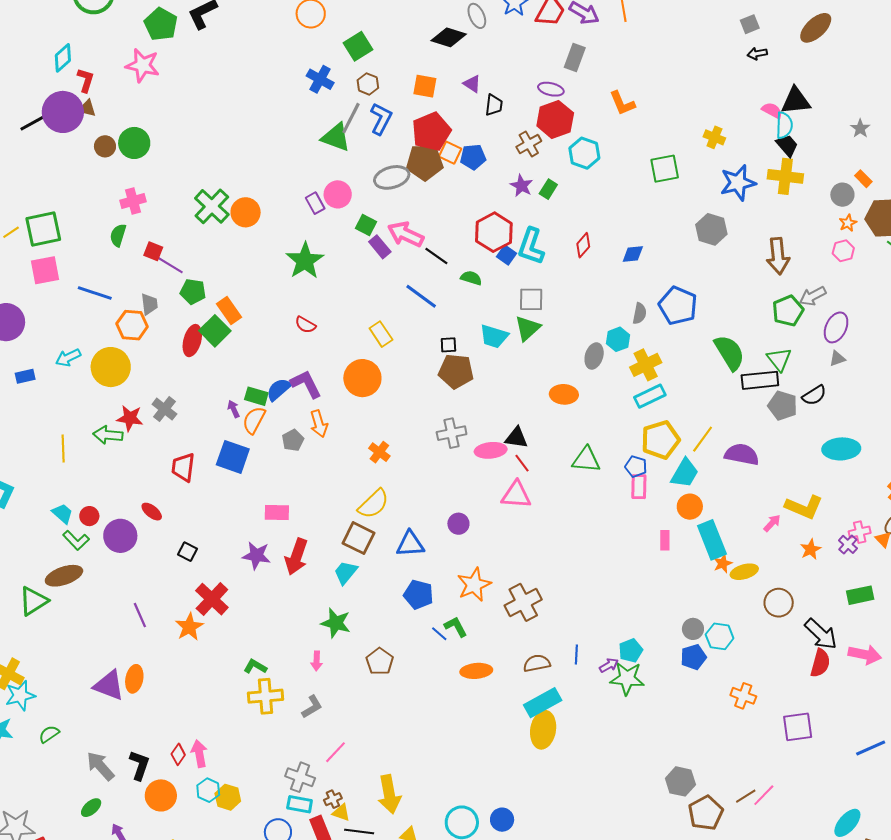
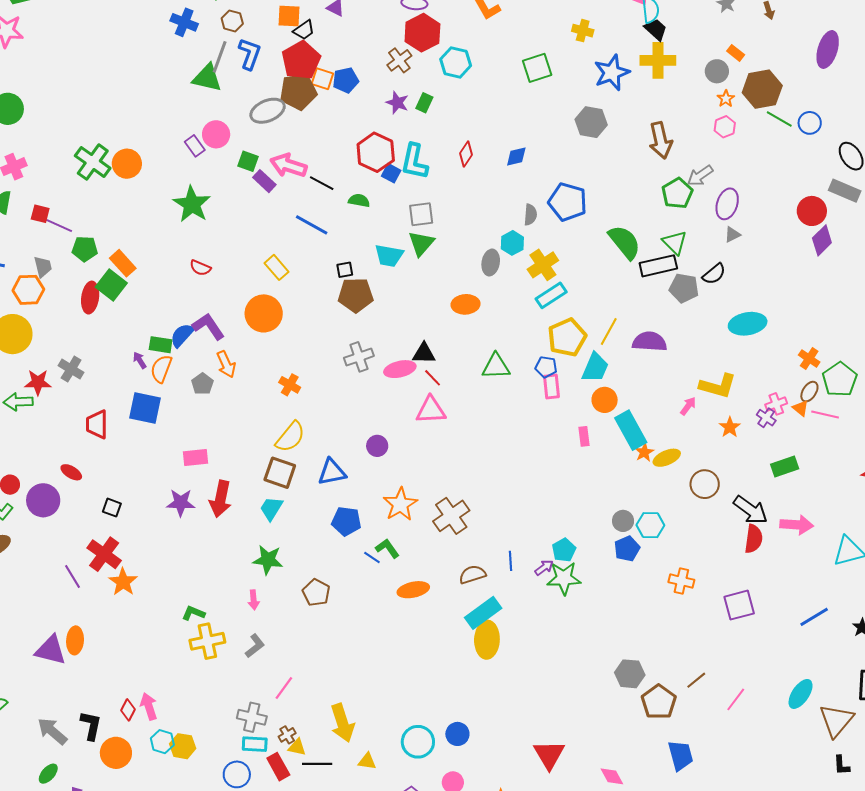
black trapezoid: (494, 105) -> (304, 30), moved, turned 55
red cross: (212, 599) -> (104, 554), moved
pink line: (764, 795) -> (736, 699), moved

